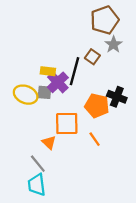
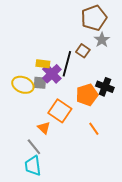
orange pentagon: (97, 106) -> (87, 95), turned -30
orange square: (67, 124) -> (60, 111), turned 35
orange line: (95, 139) -> (94, 129), moved

